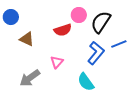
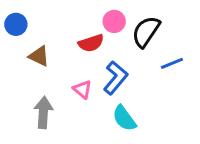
blue L-shape: (96, 53) -> (116, 78), moved
pink triangle: (57, 62) -> (82, 89), turned -32
gray arrow: (30, 78) -> (43, 112), turned 130

